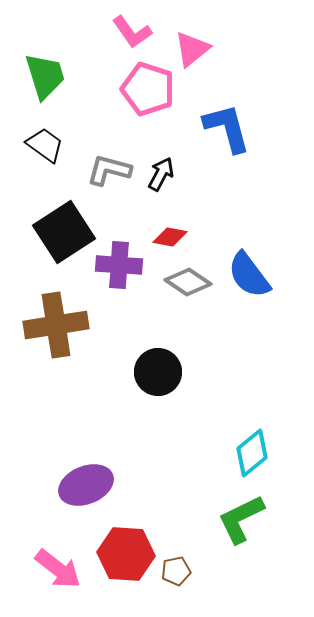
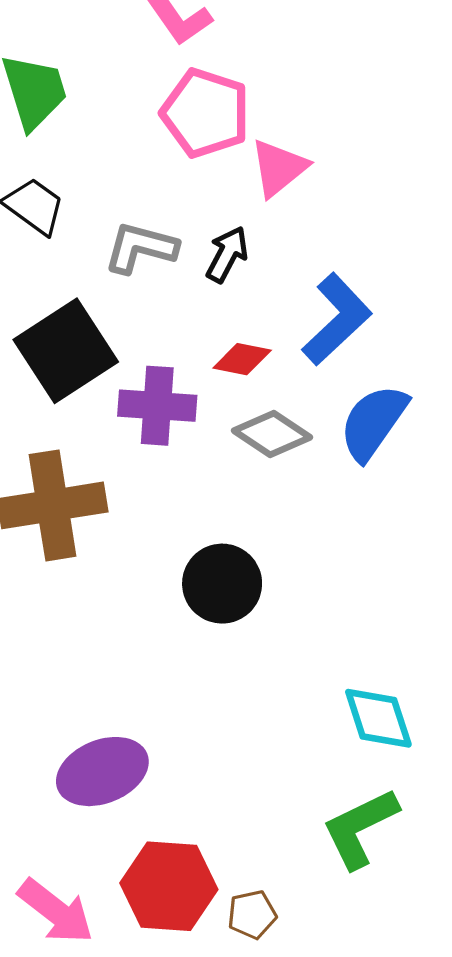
pink triangle: (192, 49) -> (279, 168), moved
blue L-shape: (227, 128) -> (337, 319), moved, turned 62
blue semicircle: (249, 275) -> (373, 422), turned 72
cyan diamond: (252, 453) -> (378, 718), turned -69

